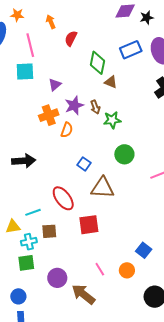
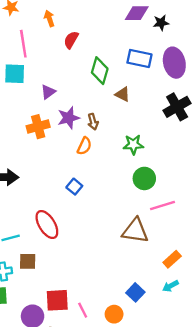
blue rectangle: (131, 50) -> (139, 58), turned 30
brown triangle: (111, 82) -> (123, 94), moved
green star: (112, 120) -> (133, 145), moved
orange semicircle: (67, 130) -> (84, 146), moved
green circle: (124, 154) -> (144, 178), moved
brown triangle: (103, 188) -> (135, 231), moved
red square: (89, 225) -> (57, 300), moved

